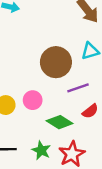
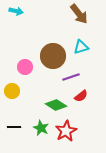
pink circle: (33, 100) -> (25, 67), moved

